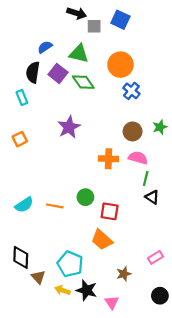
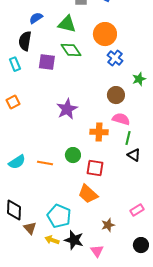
purple square: (58, 73) -> (47, 62), moved, turned -30
purple star: (69, 127) -> (67, 109), moved
green star: (160, 127) -> (139, 79), moved
orange cross: (108, 159) -> (99, 132), moved

